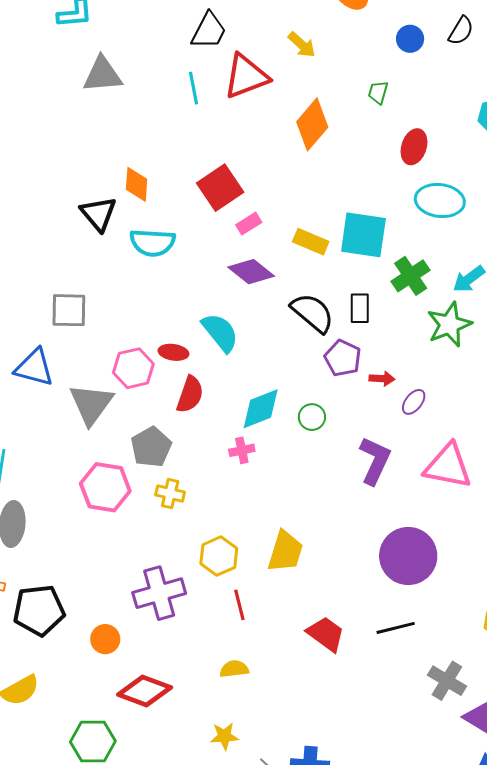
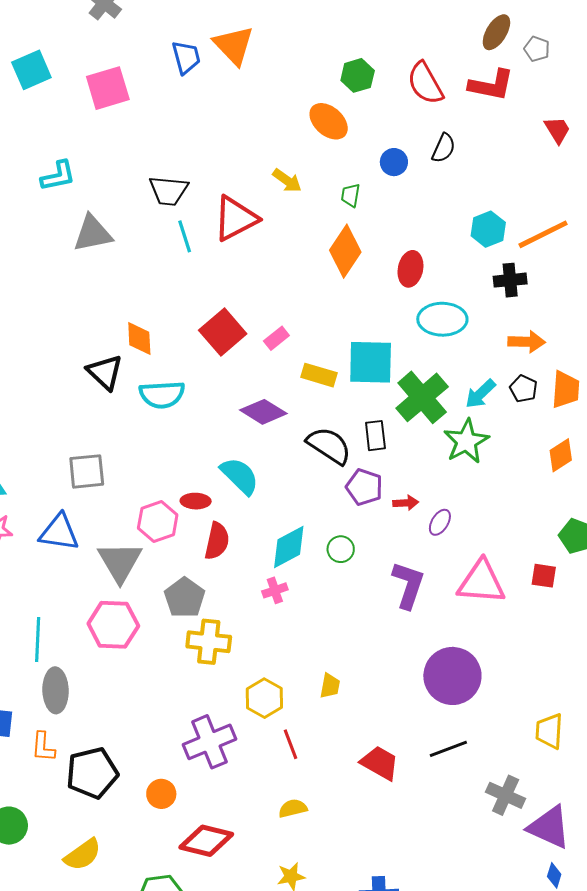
black trapezoid: (209, 31) -> (169, 191), moved, turned 75
green trapezoid: (378, 92) -> (351, 195), moved
orange diamond: (312, 124) -> (345, 251), moved
pink rectangle: (249, 224) -> (276, 338), moved
green cross: (411, 276) -> (422, 397), size x1.4
pink hexagon: (105, 487) -> (113, 625), moved
yellow cross: (170, 494) -> (209, 642), size x1.5
yellow trapezoid: (285, 552) -> (330, 686), size x0.6

